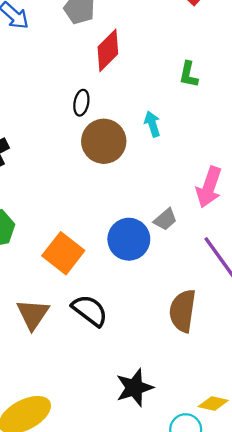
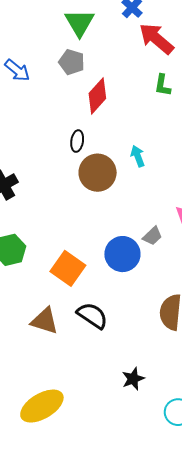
green L-shape: (189, 74) -> (163, 85), moved
brown triangle: (33, 314) -> (45, 321), turned -44
black star: (134, 388) -> (133, 379), size x0.7

